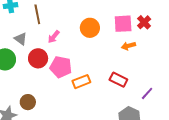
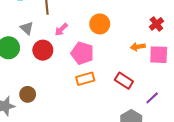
pink square: (123, 24) -> (159, 55), moved
pink pentagon: (61, 67) -> (82, 53), moved

